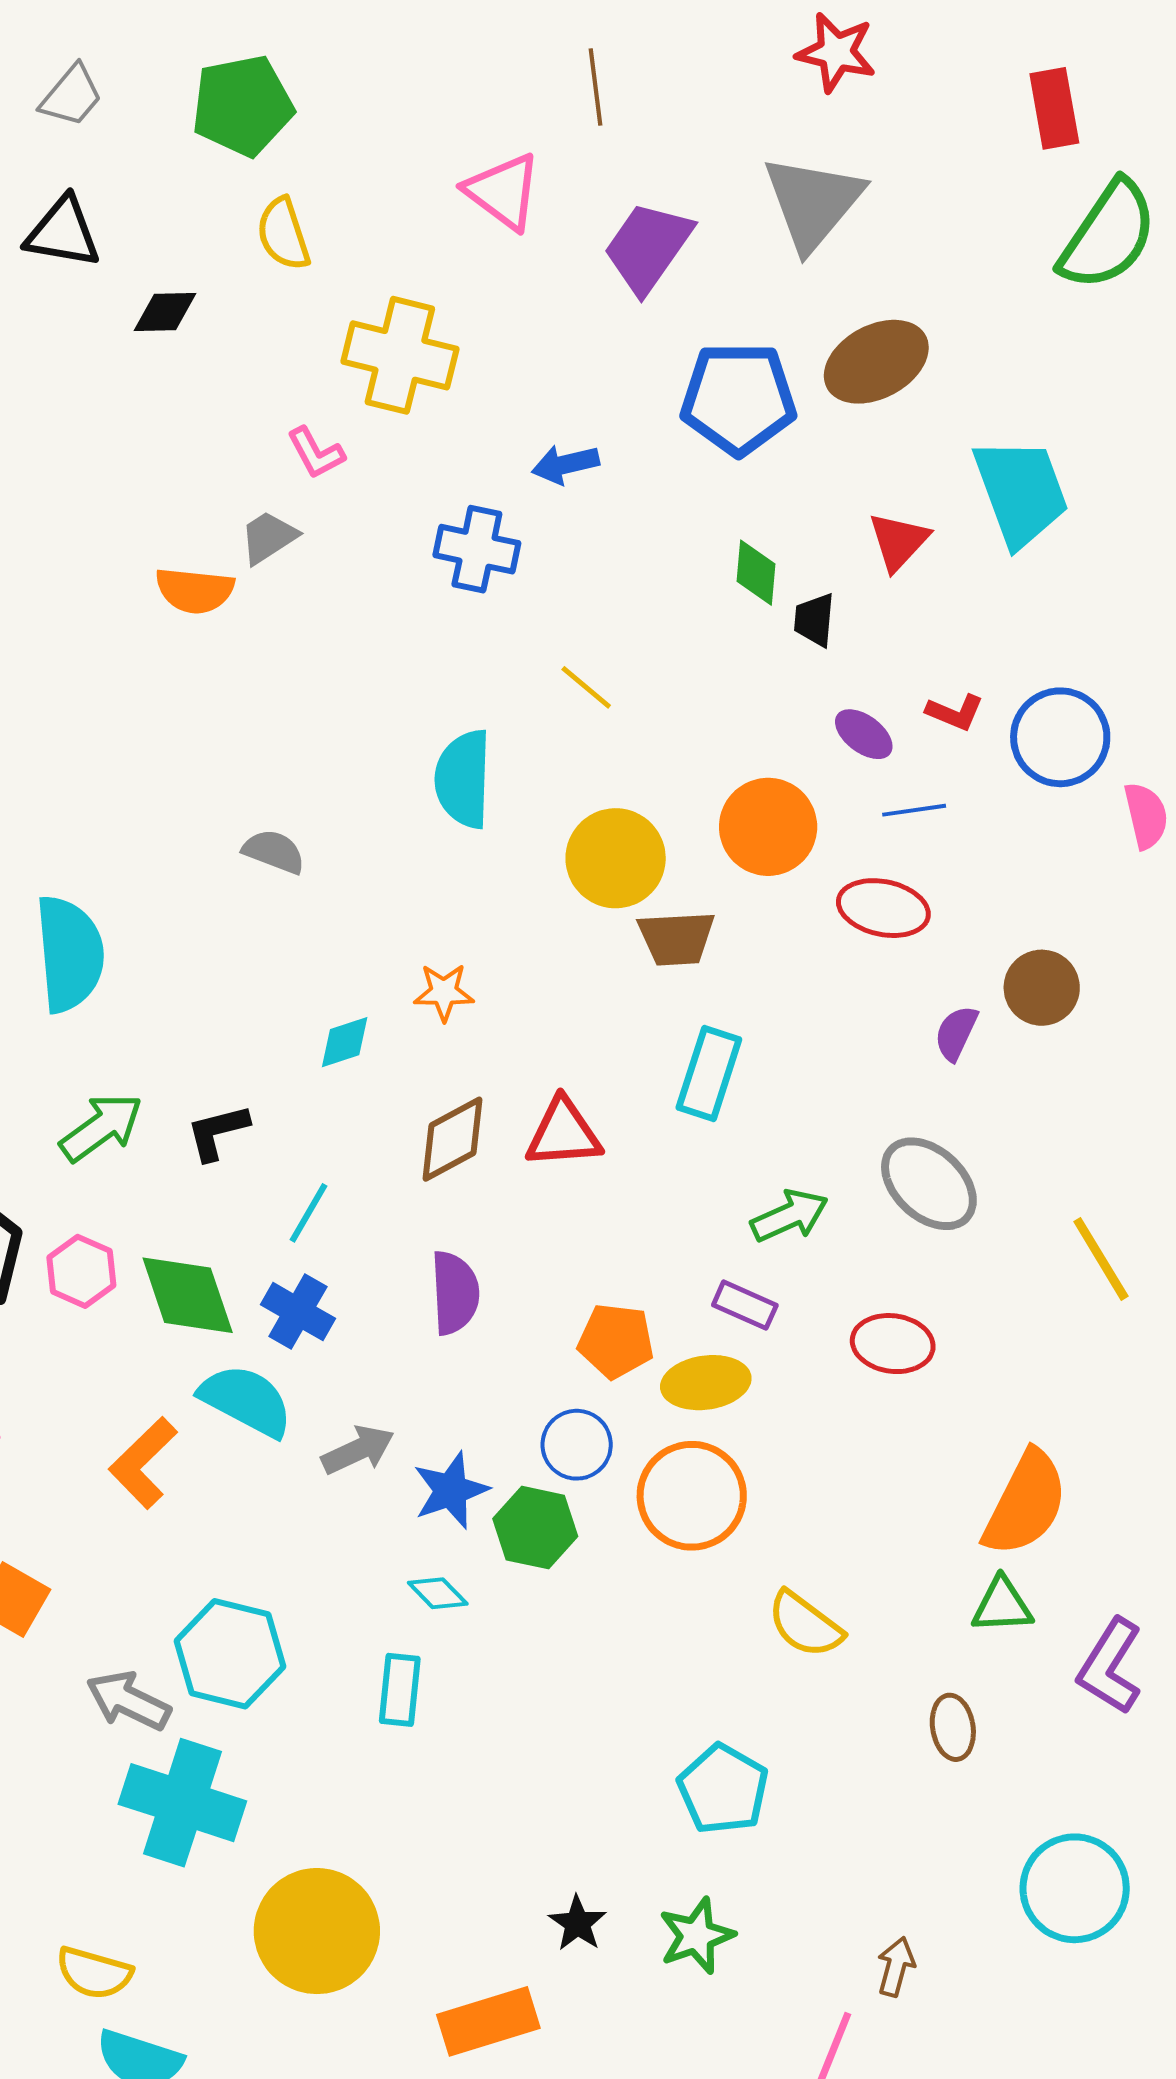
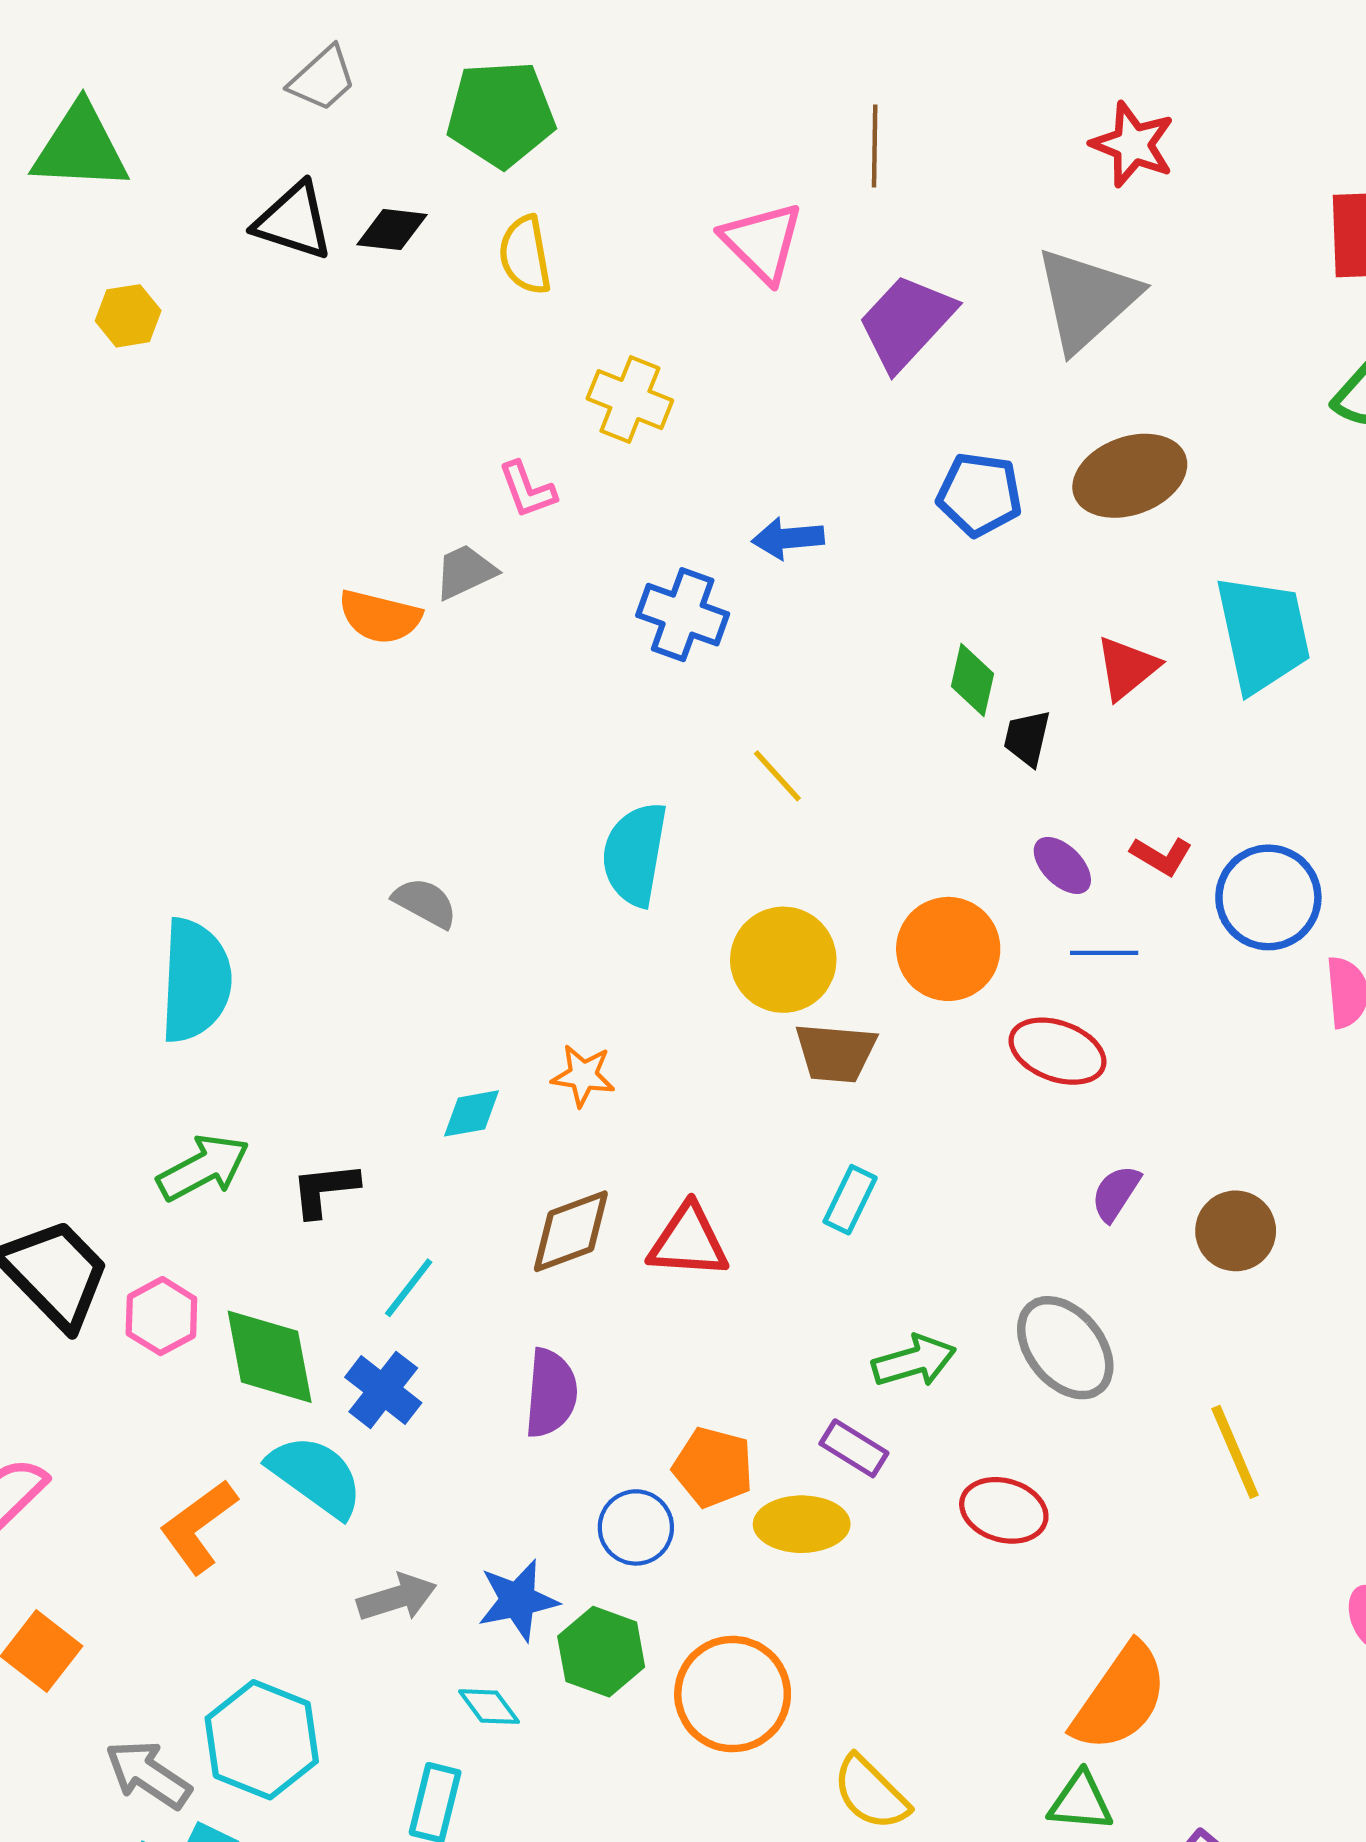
black diamond: (165, 312) -> (392, 230), moved
yellow cross: (400, 355) -> (630, 400), size x0.7
blue pentagon: (738, 399) -> (979, 494), size x0.7
brown circle: (1042, 988) -> (1236, 1231), moved
cyan rectangle: (709, 1074) -> (850, 1200), size x0.7
blue circle: (577, 1445) -> (636, 1527), moved
gray arrow: (358, 1450) -> (397, 1597), moved
orange circle: (692, 1496) -> (733, 1694), moved

